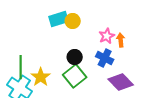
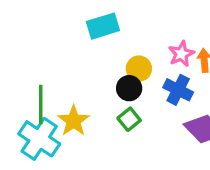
yellow circle: (73, 21) -> (139, 69), moved
green square: (75, 76) -> (129, 119), size x0.6

